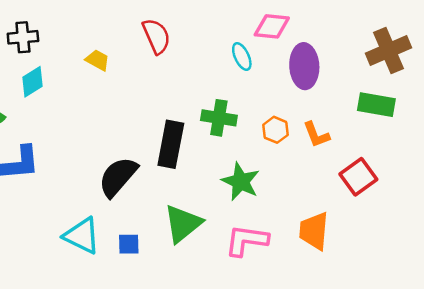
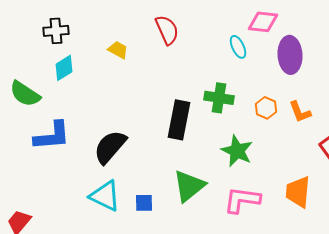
black semicircle: (118, 177) -> (110, 147), moved

